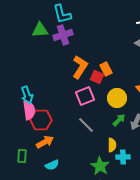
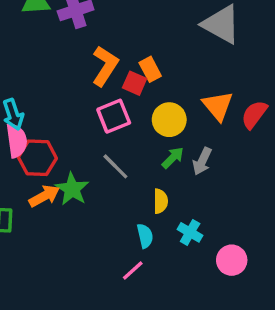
cyan cross: (123, 157) -> (190, 232), moved, turned 32
cyan semicircle: (52, 165) -> (145, 236), moved, turned -80
green star: (100, 166) -> (72, 189), moved

